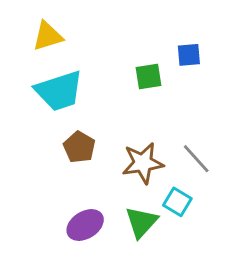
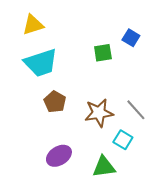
blue square: (189, 55) -> (131, 38), turned 36
green triangle: (141, 222) -> (104, 167), moved, turned 40

